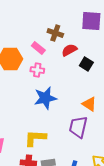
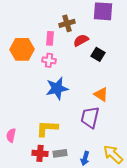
brown cross: (55, 33) -> (67, 23), turned -35
pink rectangle: (38, 48) -> (50, 38), turned 56

